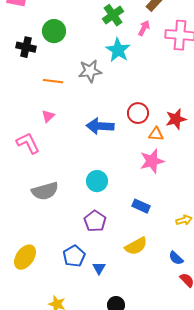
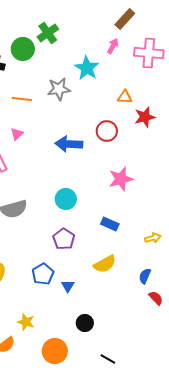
green cross: (113, 15) -> (48, 33), moved
red star: (176, 119) -> (145, 117), moved
orange triangle: (156, 134) -> (125, 97), moved
blue semicircle: (176, 258) -> (145, 276), turned 70

